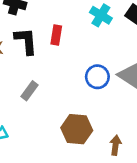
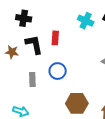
blue circle: (97, 77) -> (58, 71), moved
gray rectangle: (29, 91) -> (32, 79), moved, turned -32

